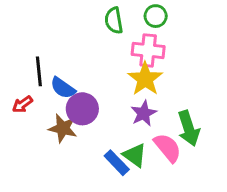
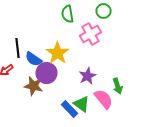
green circle: (156, 16) -> (104, 11), moved
pink cross: (148, 50) -> (90, 34), turned -35
yellow star: (145, 79) -> (58, 53), moved
green arrow: (189, 128) -> (118, 86), size x0.7

